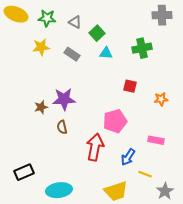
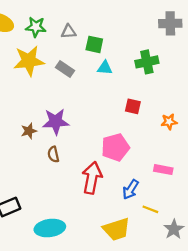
gray triangle: (75, 22) -> (69, 32), turned -32
green square: (97, 33) -> (94, 44), turned -35
yellow star: (41, 47) -> (29, 61), size x1.5

